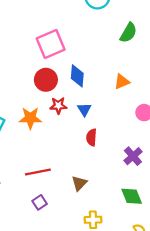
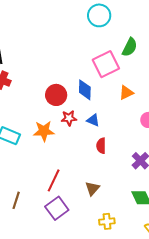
pink square: (51, 44) -> (106, 64), moved
blue triangle: (84, 109) -> (93, 120), turned -32
red line: (38, 172) -> (54, 180), turned -50
purple square: (40, 202) -> (57, 208), size x1.6

